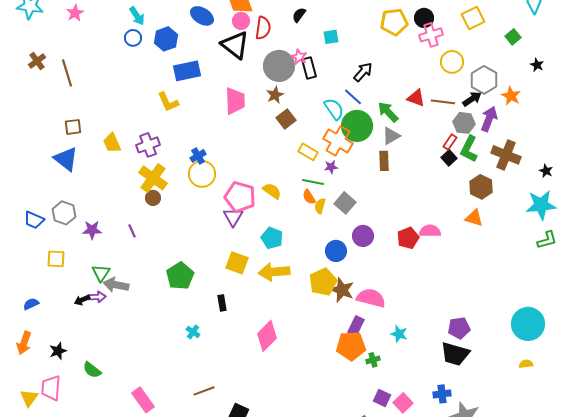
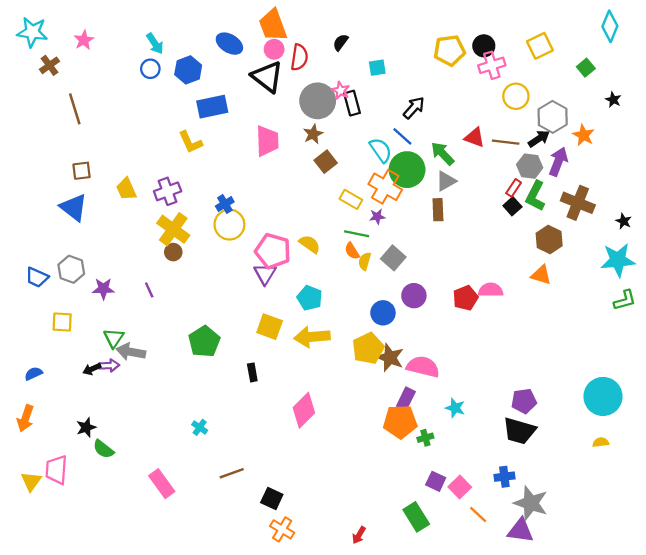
brown cross: (37, 61) -> (50, 65), moved
cyan cross: (193, 332) -> (200, 427), moved
black star: (58, 351) -> (86, 427), moved

